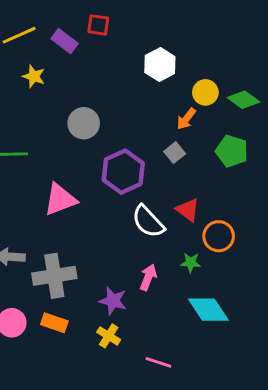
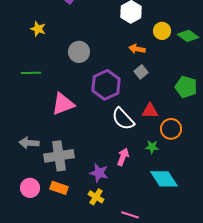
yellow star: (34, 76) -> (38, 29), moved
orange arrow: (186, 119) -> (137, 49), moved, turned 63
green pentagon: (232, 151) -> (186, 87), moved
red triangle: (188, 210) -> (150, 111), turned -36

